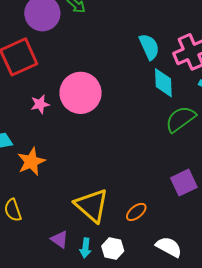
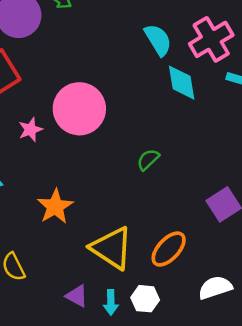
green semicircle: (181, 119) -> (148, 160), moved, size x0.6
orange star: (31, 162) -> (55, 207), moved
orange ellipse: (136, 212) -> (169, 249), size x1.4
white semicircle: (169, 247) -> (215, 288), turned -40

